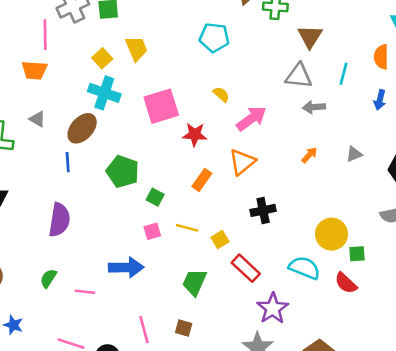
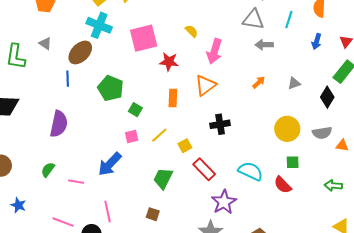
pink arrow: (251, 119) -> (214, 51), turned 140
orange rectangle: (202, 180) -> (173, 98), turned -36
yellow line: (187, 228) -> (159, 135), turned -60
yellow circle: (331, 234) -> (287, 129), moved
blue arrow: (126, 267) -> (110, 164), turned 132
pink line: (144, 330) -> (108, 211), moved

